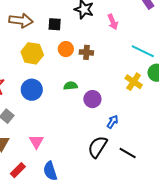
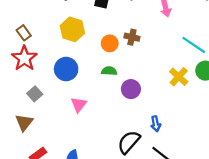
orange circle: (66, 49) -> (110, 43), moved
blue arrow: (112, 122) -> (156, 124), moved, turned 128
pink triangle: (36, 142) -> (79, 105), moved

